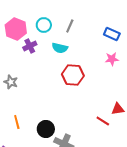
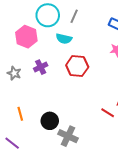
cyan circle: (44, 25) -> (48, 15), size x1.5
pink hexagon: (16, 29) -> (26, 37), moved
purple cross: (30, 46) -> (41, 67), moved

